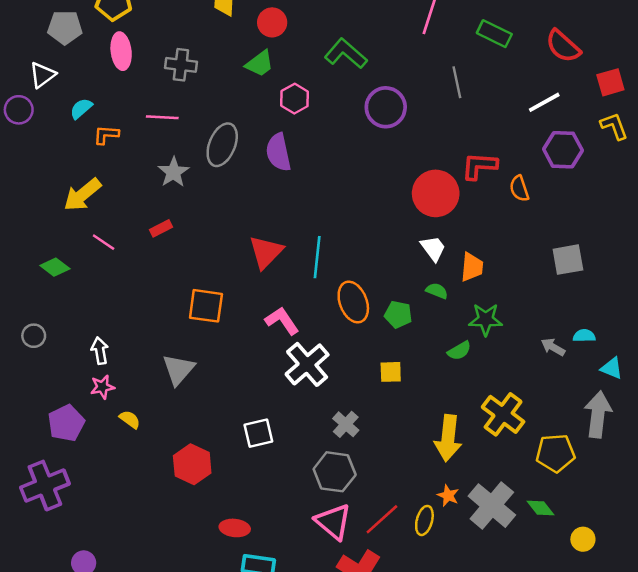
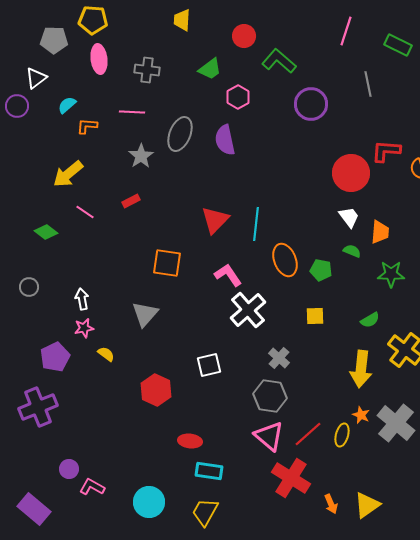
red circle: (272, 22) -> (244, 36), moved
green semicircle: (459, 351) -> (370, 320), moved

